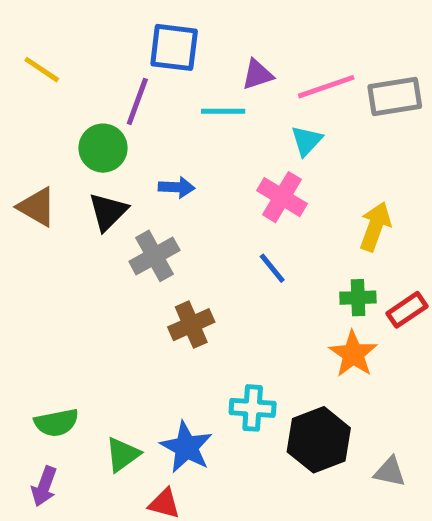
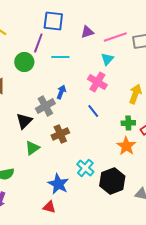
cyan line: (223, 111) -> (60, 57), moved
blue arrow: (177, 187) -> (61, 92), moved, turned -72
black triangle: (108, 212) -> (24, 121), moved
cyan cross: (253, 408) -> (85, 168), turned 36
green triangle: (123, 455) -> (32, 148), moved

